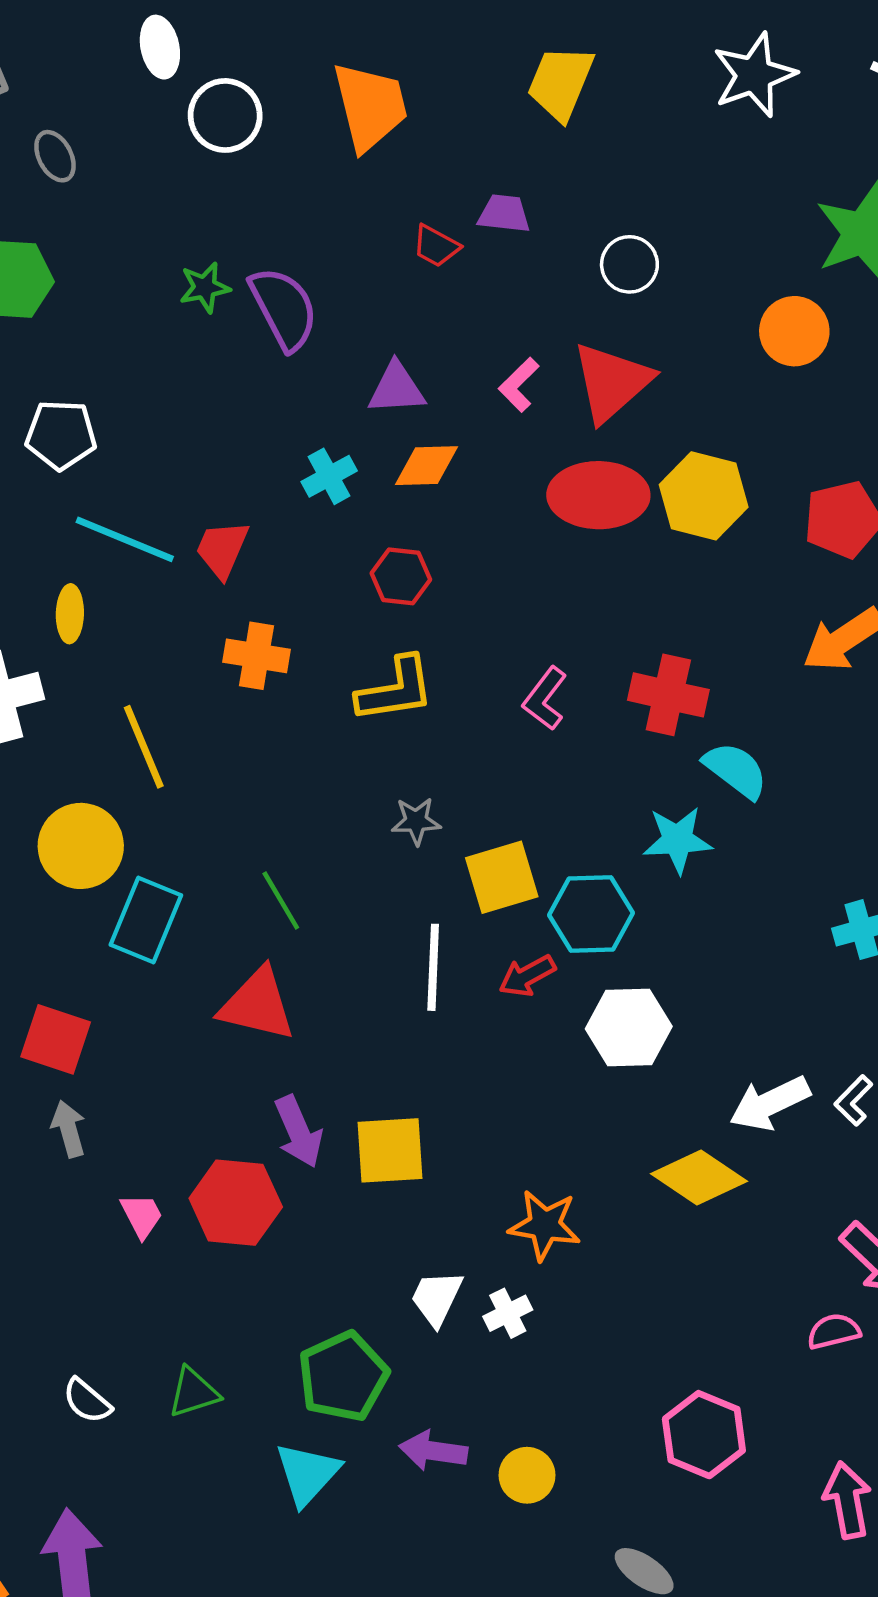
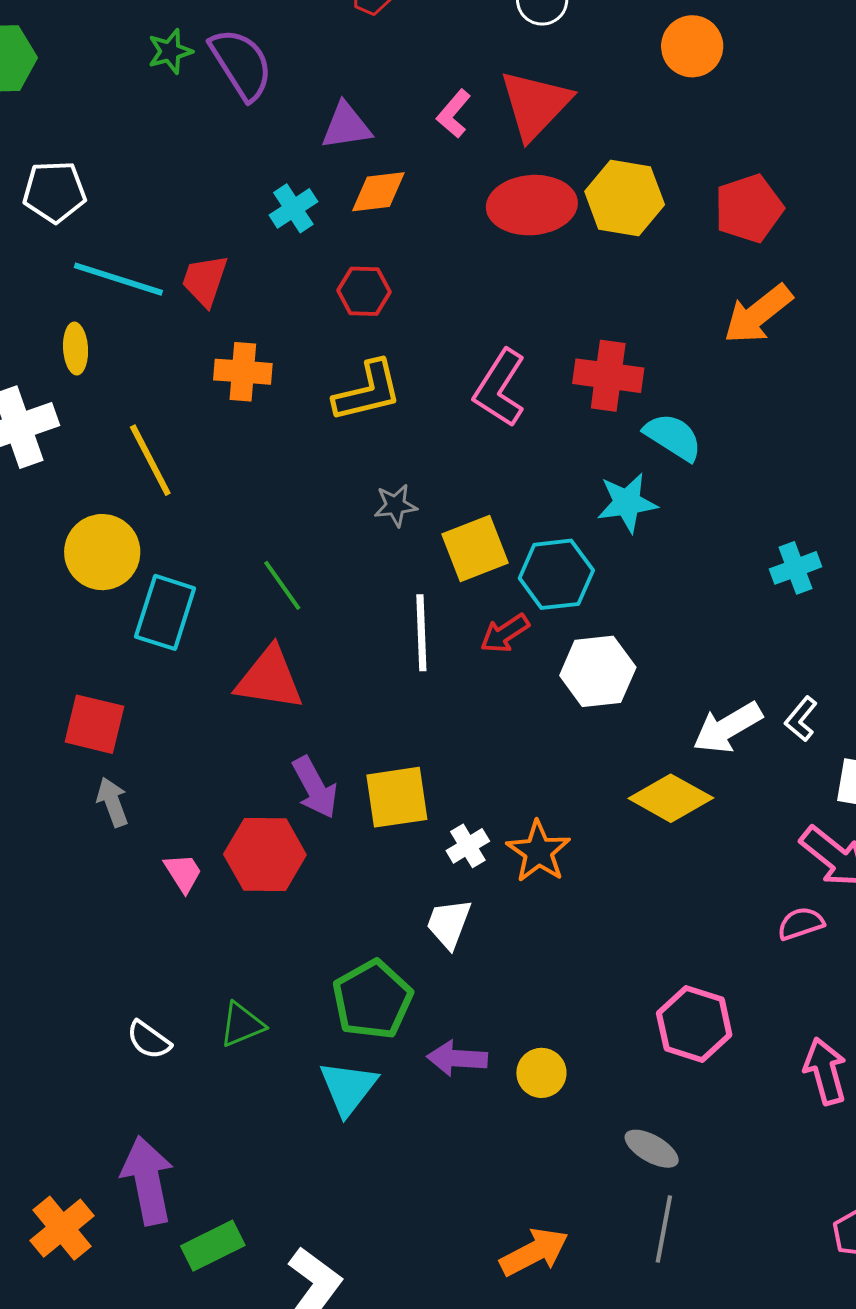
pink L-shape: (545, 699) -> (500, 388), size x1.4
orange star: (545, 1225) -> (538, 851), turned 30
white cross: (508, 1313) -> (468, 846), moved

